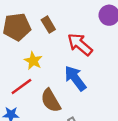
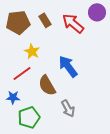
red arrow: (80, 44) -> (73, 23), moved

